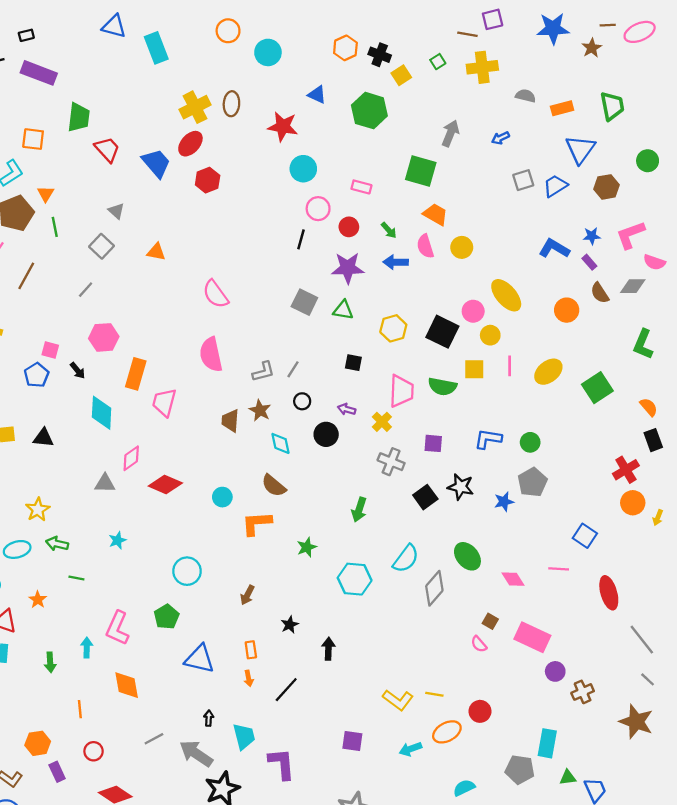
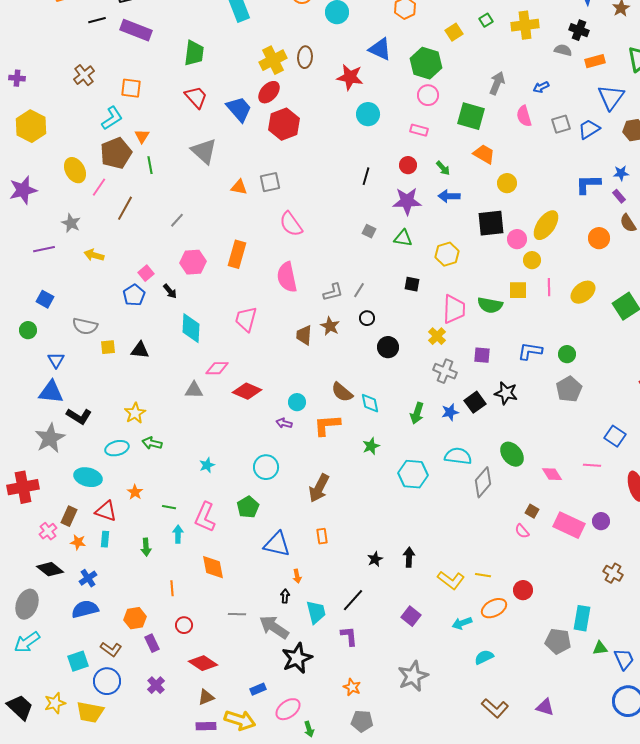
black cross: (380, 55) -> (579, 30), moved
blue triangle: (317, 95) -> (380, 49), size x1.4
green trapezoid: (79, 117) -> (194, 53), moved
red hexagon: (208, 180) -> (284, 124), size x1.4
pink circle: (318, 209) -> (428, 95), moved
gray triangle: (116, 211) -> (204, 151), size x1.8
gray square: (102, 246) -> (270, 182), moved, turned 35
pink semicircle: (425, 246) -> (524, 116), moved
blue L-shape: (554, 249) -> (588, 184), turned -32
yellow ellipse: (506, 295) -> (546, 225), turned 76
gray square: (304, 302) -> (369, 231), size x0.6
black square: (442, 332) -> (491, 223), moved, turned -32
pink square: (50, 350) -> (146, 273), turned 35
orange rectangle: (136, 374) -> (237, 254), moved
purple arrow: (347, 409) -> (284, 423), moved
cyan diamond: (280, 443) -> (370, 403), moved
pink diamond: (131, 458) -> (217, 368), turned 35
blue star: (504, 502) -> (450, 412), moved
cyan star: (117, 540) -> (207, 465), moved
cyan semicircle: (406, 559) -> (458, 456), turned -120
green line: (76, 578) -> (169, 507), moved
brown arrow: (247, 595) -> (319, 488), size x1.6
black star: (290, 625) -> (375, 559), moved
black arrow: (328, 649) -> (409, 557), moved
purple circle: (555, 671) -> (601, 521), moved
orange arrow: (249, 678) -> (297, 576), moved
black line: (286, 690) -> (353, 600), moved
brown cross: (583, 692) -> (613, 573), turned -36
gray line: (154, 739) -> (237, 614), turned 30
purple square: (352, 741) -> (411, 616), turned 30
purple L-shape: (282, 764) -> (349, 636), size x0.7
cyan semicircle: (464, 788) -> (484, 657), moved

